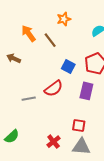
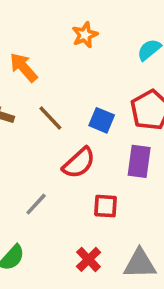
brown line: (50, 40) -> (50, 118), moved
gray line: (29, 99) -> (36, 204), moved, turned -32
red square: (79, 125) -> (105, 206), moved

